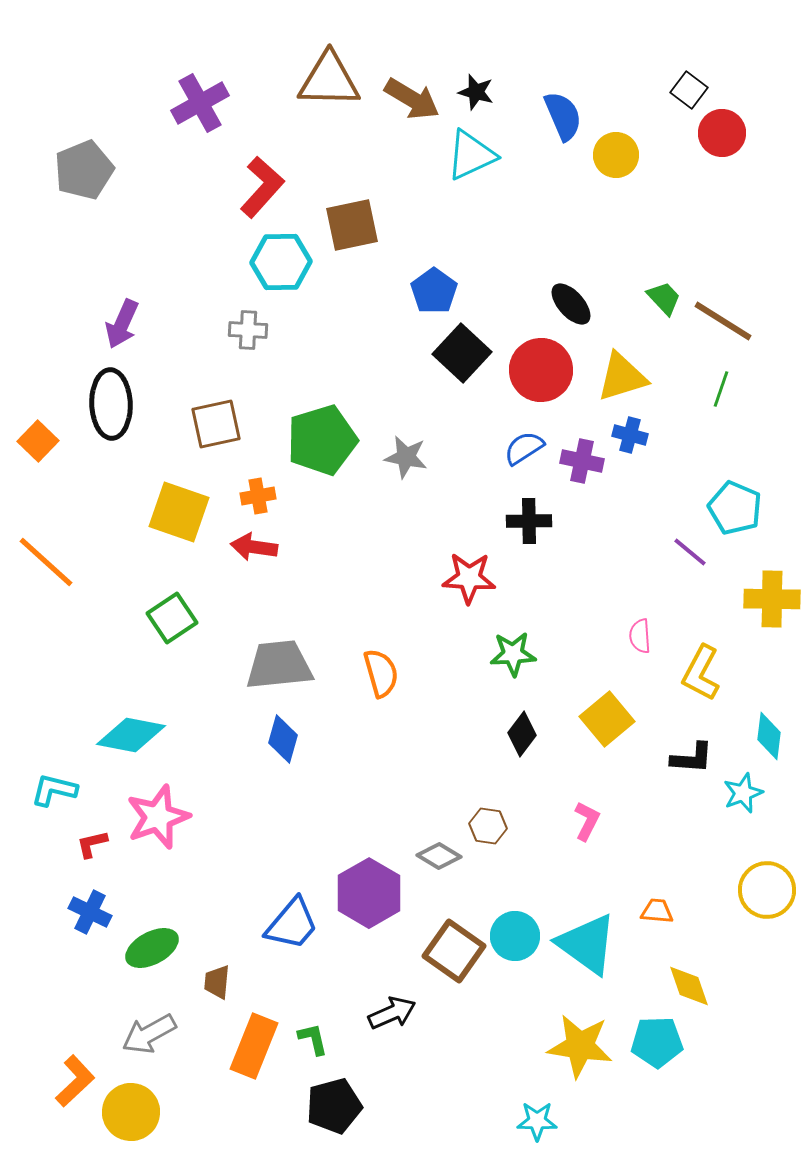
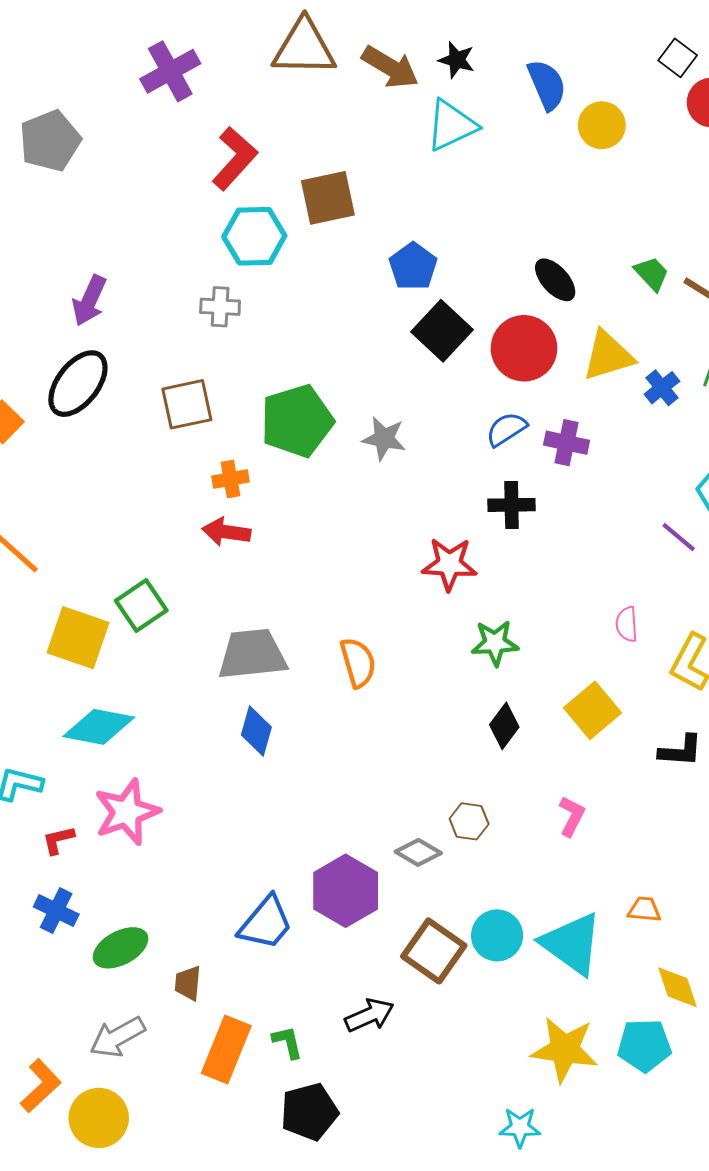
black ellipse: (111, 404) -> (78, 384), turned 40
blue cross: (630, 435) -> (662, 388), moved, turned 36
yellow square: (179, 512) -> (78, 638), moved

